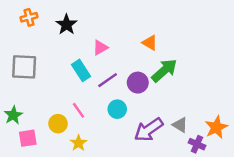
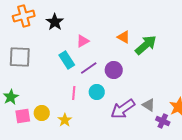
orange cross: (29, 17) -> (24, 16), size x1.5
green arrow: (164, 70) -> (146, 45), moved
pink line: (79, 110) -> (74, 93), moved, turned 40
yellow circle: (58, 124) -> (42, 113), moved

